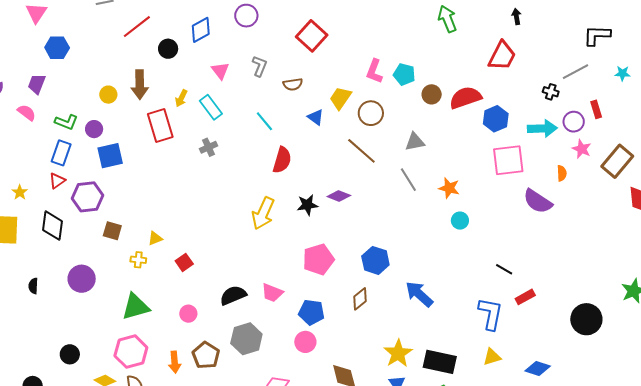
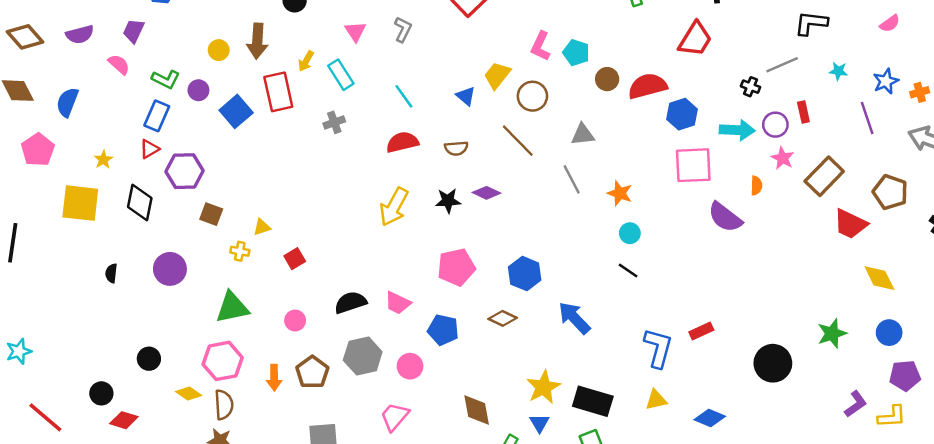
brown semicircle: (293, 84) -> (456, 148), moved
blue square: (110, 156) -> (236, 111), moved, turned -32
red semicircle: (282, 160) -> (402, 142), moved, turned -124
black line: (504, 269) -> (628, 271), moved
brown diamond: (360, 299) -> (503, 318), turned 60
pink circle: (305, 342) -> (410, 366), moved

